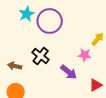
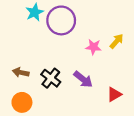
pink star: (85, 55) -> (93, 47), moved
black cross: (41, 56) -> (51, 78), moved

